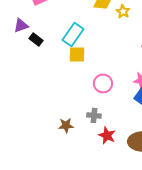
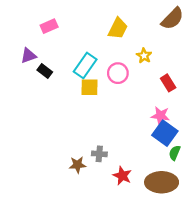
yellow star: (123, 11) -> (144, 56), moved
pink circle: (103, 83) -> (118, 73), moved
gray cross: (94, 115) -> (99, 154), moved

